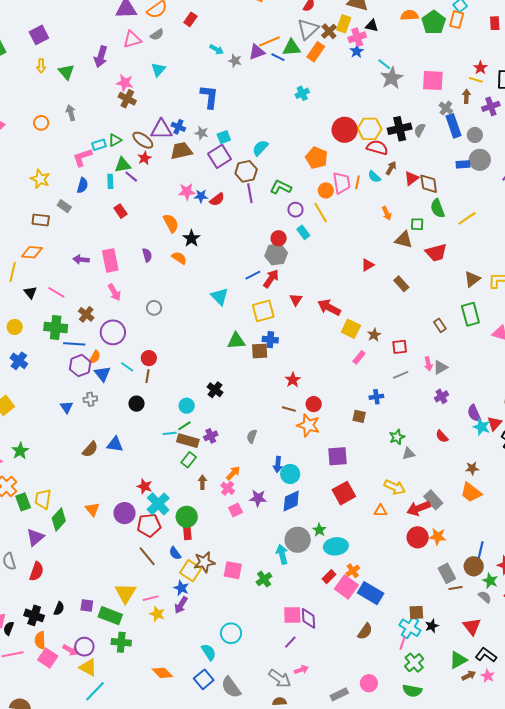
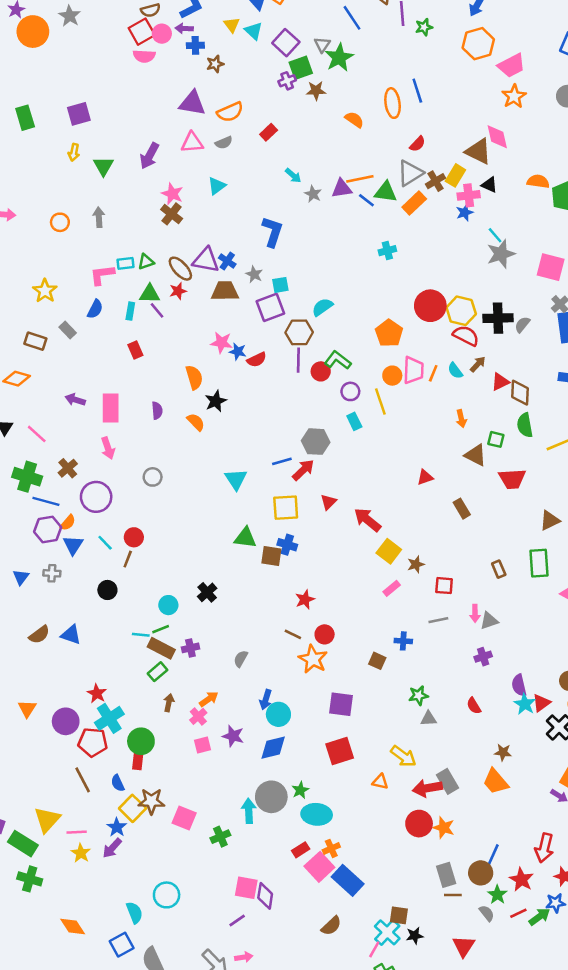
red circle: (279, 238) -> (321, 371), moved

